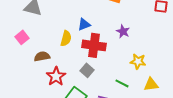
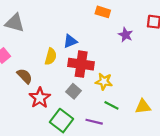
purple star: (123, 31) -> (126, 35), moved
brown semicircle: (42, 56) -> (25, 76), turned 56
yellow star: (138, 61) -> (104, 81), moved

